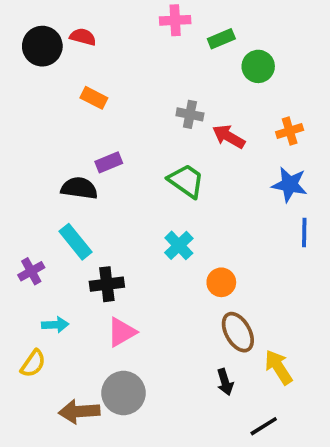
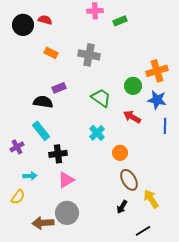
green circle: (258, 66) -> (133, 86), moved
gray cross: (190, 114) -> (89, 55), moved, size x1.5
orange cross: (290, 131) -> (157, 71), size x1.5
red arrow: (229, 137) -> (132, 117), moved
black arrow: (225, 382) -> (122, 207), turned 48

